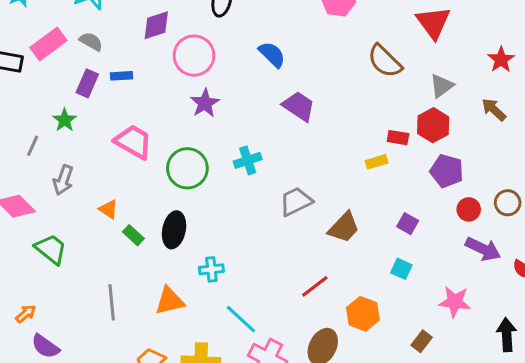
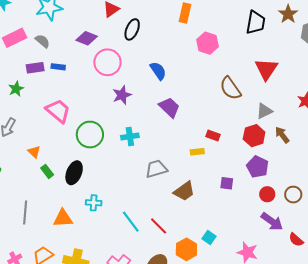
purple diamond: (156, 25) -> (87, 38), turned 30
purple rectangle: (87, 83) -> (35, 68), turned 48
purple star: (205, 103) -> (122, 95), moved
brown arrow: (494, 110) -> (282, 135), moved
red rectangle: (398, 138) -> (213, 136), moved
yellow rectangle: (377, 162) -> (197, 152), moved
purple square: (408, 224) -> (227, 183), moved, turned -32
cyan square: (401, 269) -> (209, 237), moved
red line: (315, 286) -> (159, 226), turned 72
cyan line: (241, 319) -> (131, 222), moved

